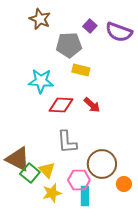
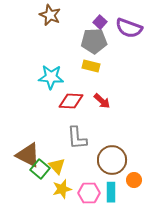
gray pentagon: (69, 45) -> (94, 41), moved
pink hexagon: (79, 180) -> (89, 193), moved
cyan rectangle: (85, 196) -> (111, 192), moved

